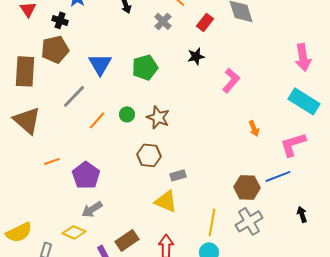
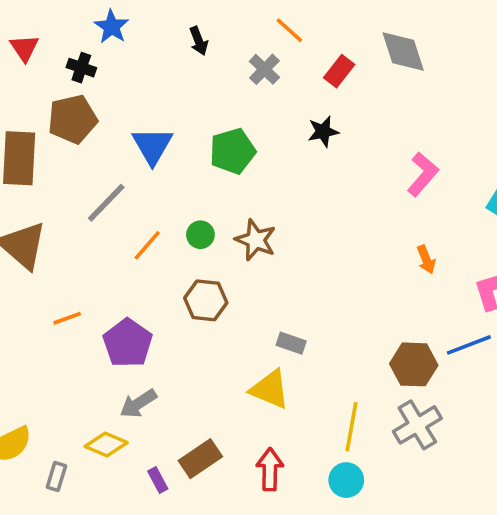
pink L-shape: (231, 80) -> (423, 174), moved
brown hexagon: (149, 155) -> (206, 300), moved
gray rectangle: (178, 175) -> (291, 343), turned 35

